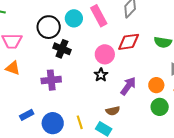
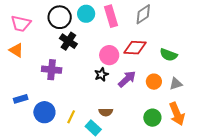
orange circle: (156, 85) -> (154, 82), moved
purple arrow: (128, 86) -> (127, 79), moved
yellow line: (80, 122) -> (71, 117), turned 32

